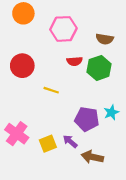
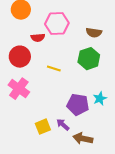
red semicircle: (75, 61) -> (38, 38), moved
yellow line: (51, 90) -> (54, 69), moved
pink cross: (17, 134) -> (19, 89), moved

